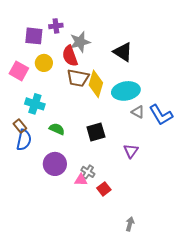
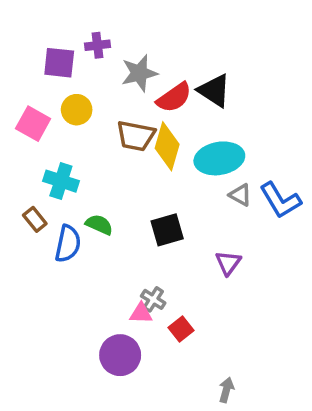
red semicircle: (70, 56) -> (174, 97), moved, turned -105
blue semicircle: (24, 140) -> (68, 244), moved
purple circle: (55, 164) -> (120, 355), moved

